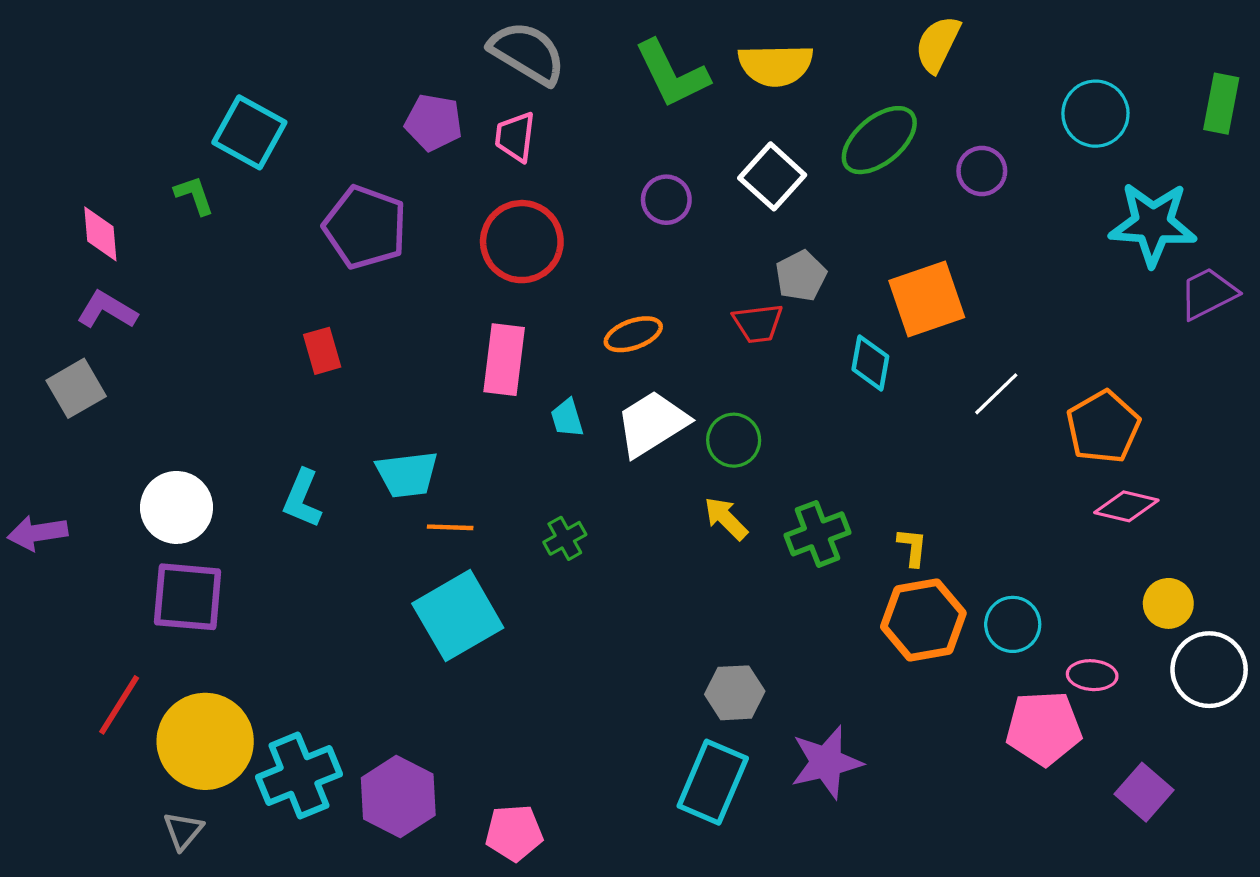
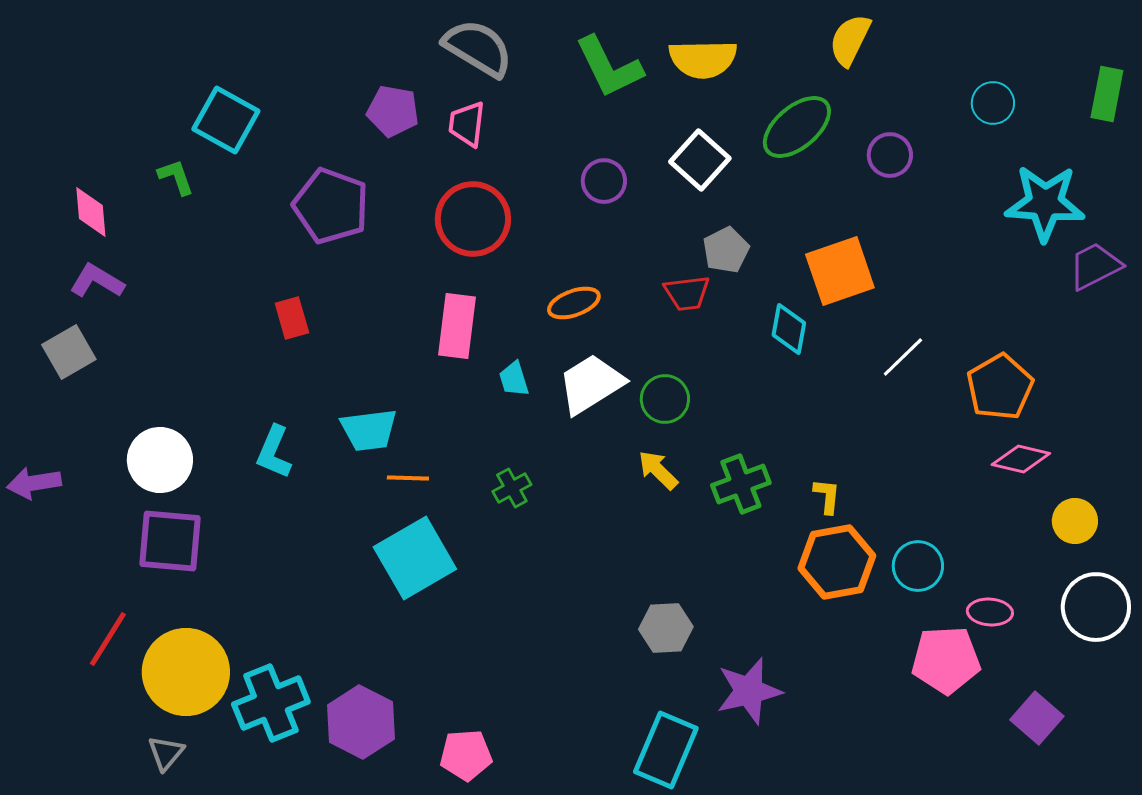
cyan circle: (1095, 114) -> (993, 103), size x0.7
yellow circle: (1168, 603) -> (1075, 521), moved
cyan rectangle: (713, 782) -> (666, 750), moved

